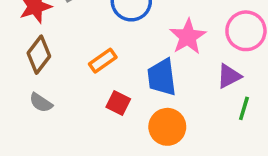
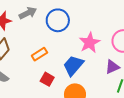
blue trapezoid: (162, 77) -> (73, 65), turned 45

